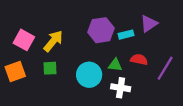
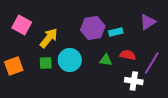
purple triangle: (149, 24) -> (148, 22), moved
pink square: (24, 40) -> (22, 25), moved
cyan circle: (89, 75) -> (70, 60), moved
white cross: (121, 88) -> (134, 81), moved

